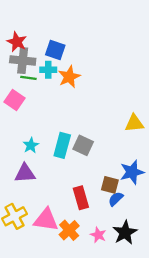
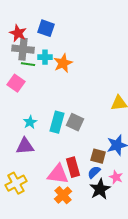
blue square: (55, 50) -> (46, 28), moved
blue semicircle: (116, 199) -> (94, 172), moved
pink triangle: (46, 220) -> (58, 174), moved
black star: (125, 233) -> (100, 189), moved
pink star: (98, 235) -> (116, 177), moved

